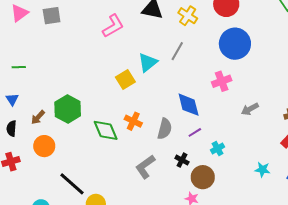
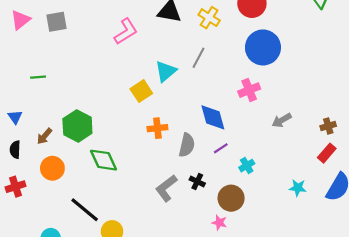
green line: (19, 67) -> (38, 77), moved
orange cross: (133, 121) -> (157, 128), moved, turned -30
green diamond: (106, 130) -> (104, 160), moved
black cross: (182, 160) -> (197, 181), moved

